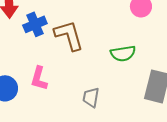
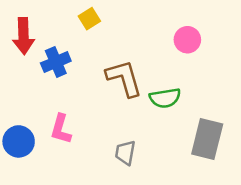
brown L-shape: (69, 35) -> (124, 78), moved

